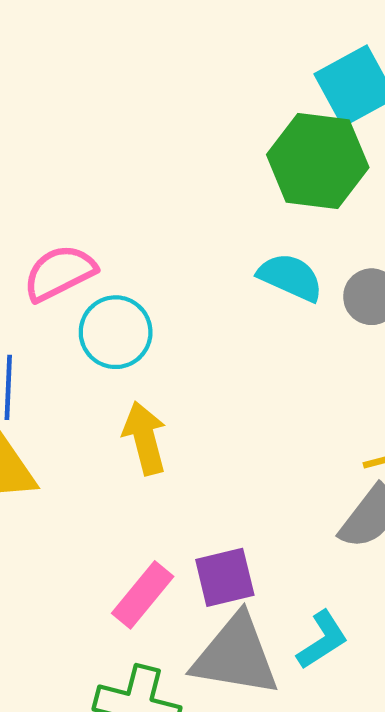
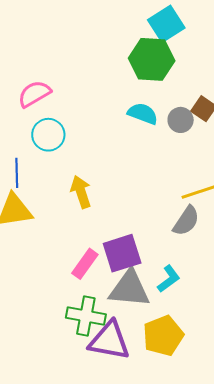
pink semicircle: (59, 273) -> (34, 94), moved
cyan circle: (116, 332) -> (48, 135), moved
purple square: (225, 577) -> (122, 253), size x1.4

